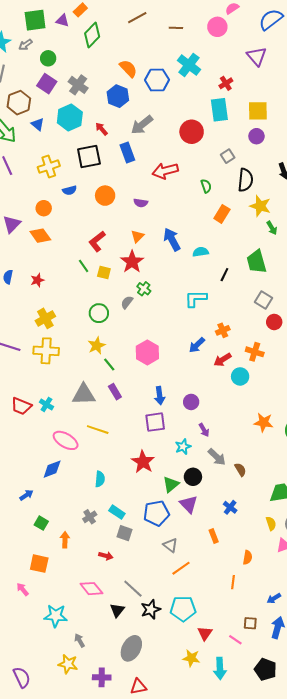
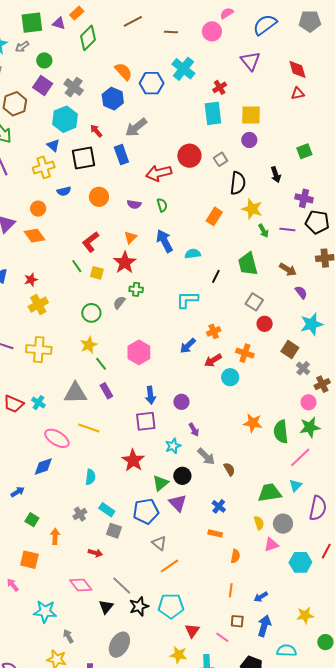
blue triangle: (38, 124) -> (53, 145), moved
red circle: (192, 132) -> (189, 156), moved
green semicircle: (206, 186) -> (162, 205), moved
green cross: (144, 289) -> (136, 289), turned -32
yellow cross: (45, 318) -> (38, 305), moved
orange rectangle: (214, 536) -> (215, 533), moved, turned -56
orange line: (233, 582) -> (231, 590), moved

